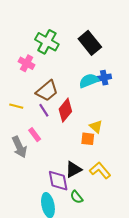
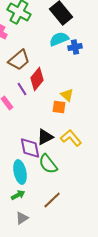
cyan semicircle: (89, 81) -> (59, 39), moved
purple line: (44, 110) -> (22, 89), moved
green semicircle: (77, 197) -> (48, 164), size x1.5

